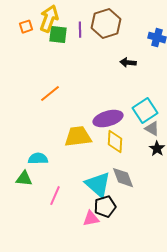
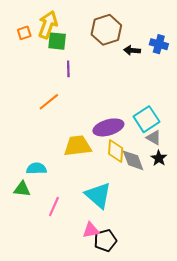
purple line: (80, 30) -> (68, 69), moved
black arrow: (128, 63) -> (132, 50), moved
gray diamond: (123, 178) -> (133, 160), moved
black pentagon: (105, 207) -> (105, 240), moved

